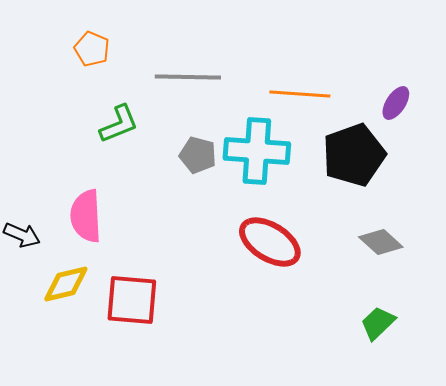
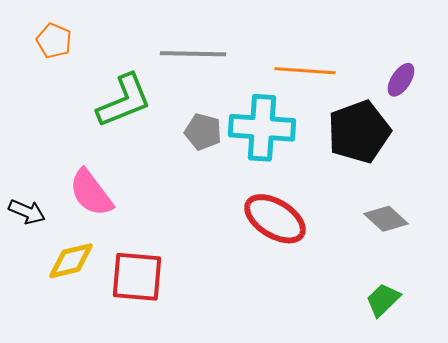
orange pentagon: (92, 49) -> (54, 41), moved
green L-shape: (119, 124) -> (124, 101), size x1.4
pink semicircle: (86, 216) -> (91, 193), turned -34

